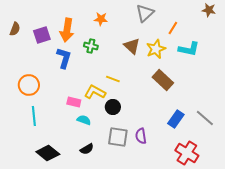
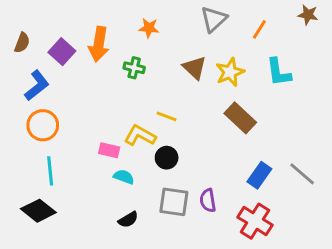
orange line: (173, 28) -> (259, 29), moved
purple square: (42, 35) -> (62, 52), turned -30
cyan L-shape: (189, 49) -> (279, 72), turned 70
blue L-shape: (64, 58) -> (37, 85), moved, turned 35
black diamond: (48, 153) -> (38, 211), moved
red cross: (187, 153) -> (255, 221), moved

